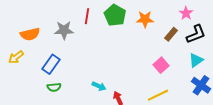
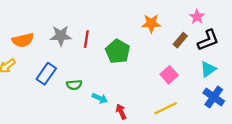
green pentagon: (115, 15) -> (118, 51), moved
red line: (87, 16) -> (86, 39), moved
green semicircle: (54, 87) -> (74, 85), moved

